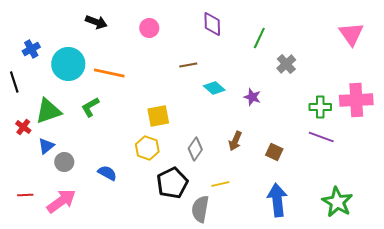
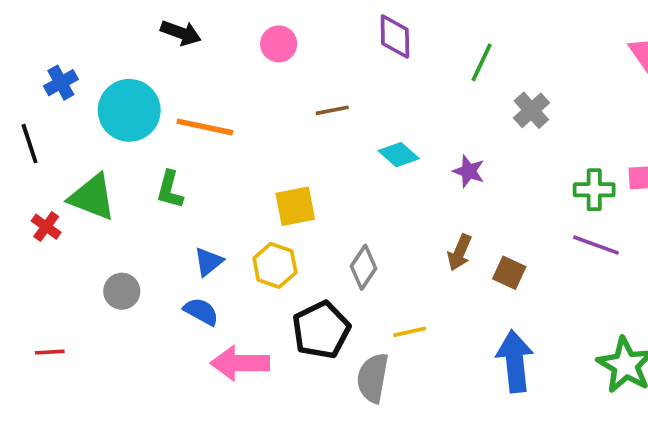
brown line: (188, 65) -> (332, 110), moved
green L-shape: (90, 107) -> (170, 190), turned -45
green triangle: (48, 111) -> (92, 197), turned 40
brown arrow: (235, 141) -> (459, 252), moved
blue triangle: (46, 146) -> (209, 262), moved
pink arrow: (61, 201) -> (240, 363), moved, turned -144

